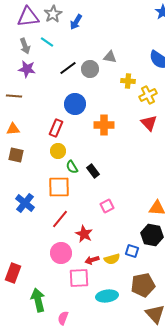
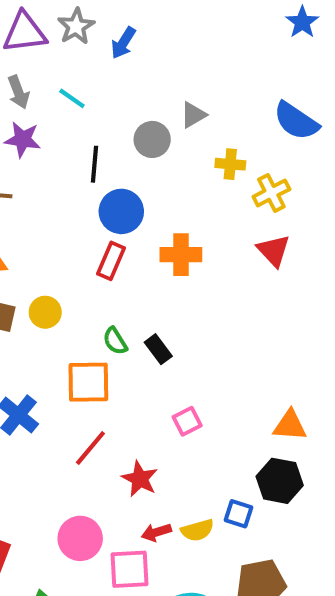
cyan line: (47, 42) -> (72, 98), moved
gray triangle: (110, 57) -> (193, 115), turned -40
black line: (68, 68) -> (95, 164), moved, turned -48
red rectangle: (56, 128) -> (111, 261), moved
yellow circle: (58, 151) -> (45, 312), moved
pink circle: (61, 253) -> (80, 538), moved

